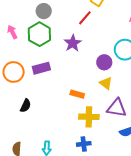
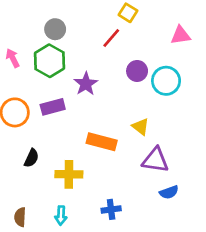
purple star: (73, 43) -> (86, 84), moved
purple circle: (104, 62) -> (137, 71), moved
orange rectangle: (77, 94) -> (102, 142), size x1.5
yellow cross: (89, 117) -> (69, 174), moved

